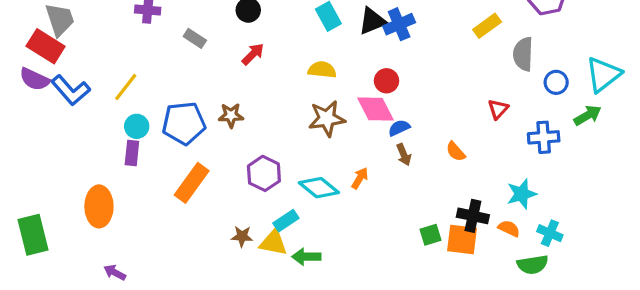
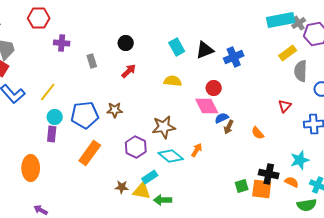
blue cross: (399, 24) -> (234, 57), moved
yellow rectangle: (487, 26) -> (288, 53), moved
gray rectangle: (195, 38) -> (92, 61), turned 40
brown star: (327, 118) -> (164, 127), moved
brown arrow: (404, 155) -> (229, 127), moved, turned 48

